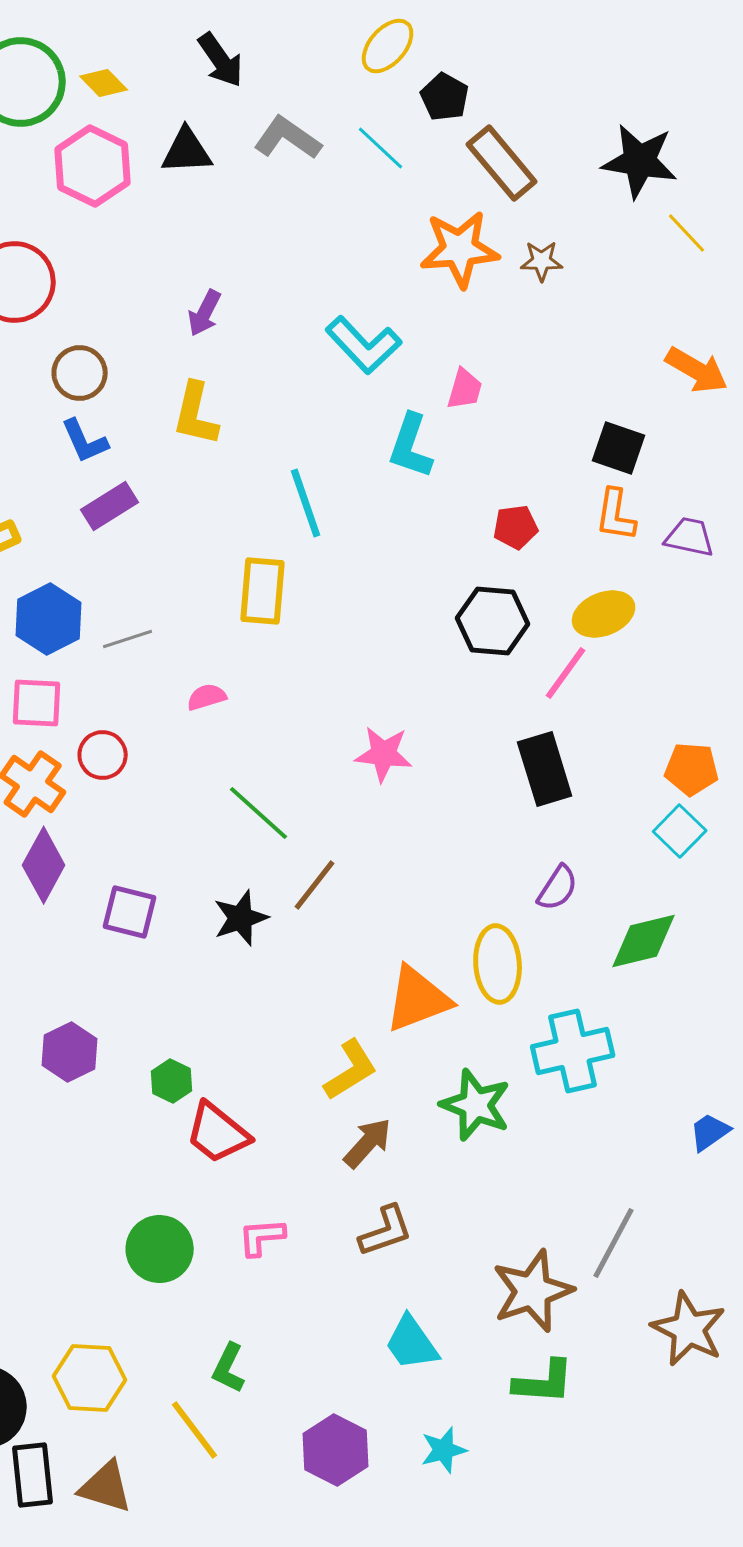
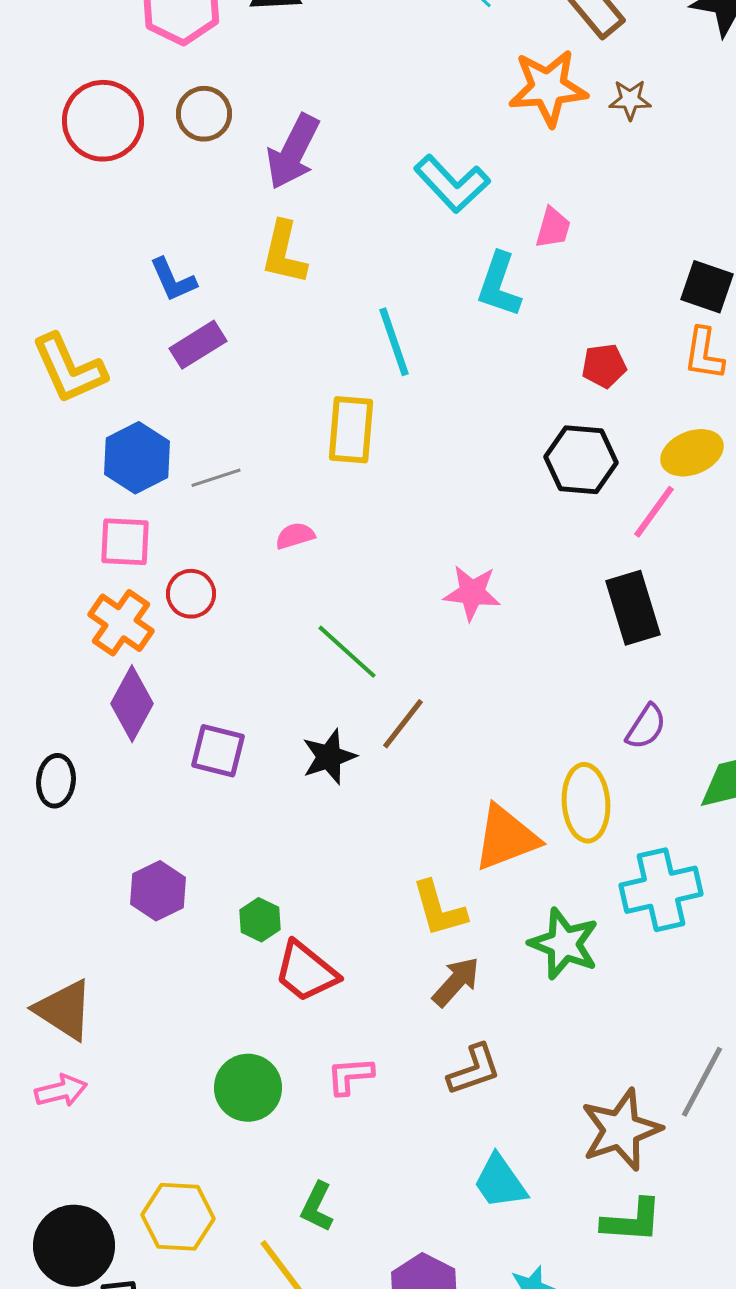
purple arrow: (205, 313) -> (293, 152), size x1.6
brown circle: (80, 373) -> (204, 114), moved
yellow L-shape: (351, 1070) -> (439, 909), turned 106

